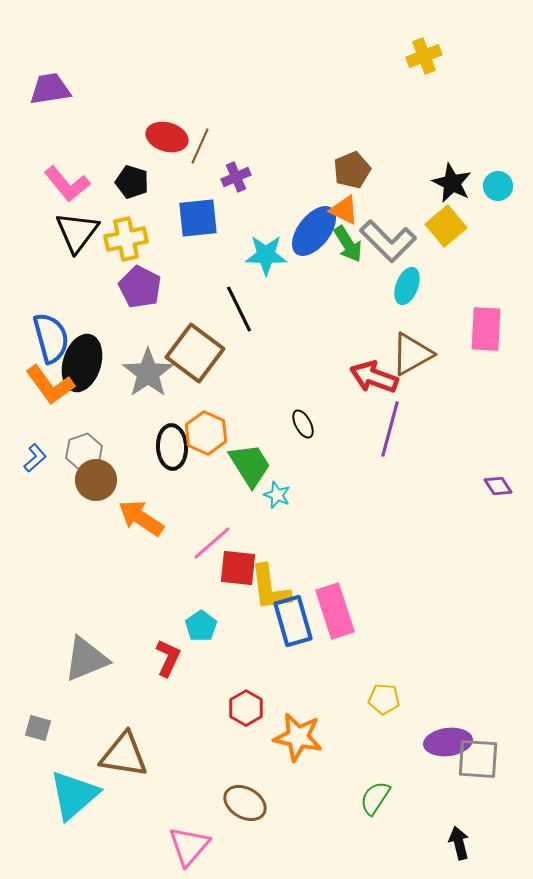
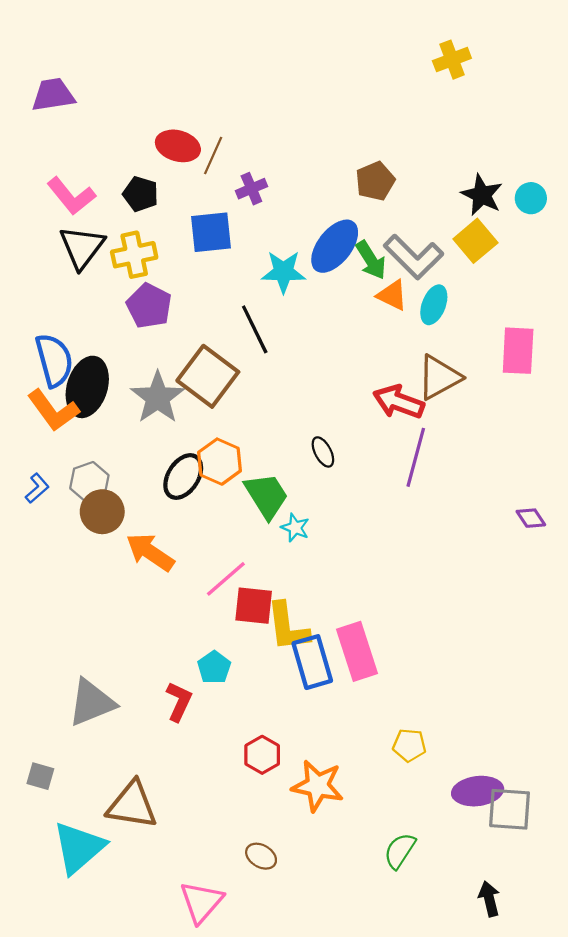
orange triangle: (344, 210) -> (392, 295), moved
black ellipse: (172, 447) -> (183, 476), turned 36
brown ellipse: (245, 803) -> (261, 856), size x0.7

